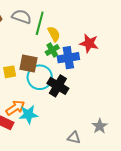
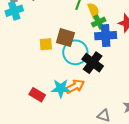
green cross: (52, 50) -> (99, 22), moved
orange arrow: (15, 108) -> (75, 86), moved

